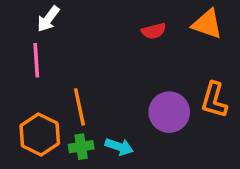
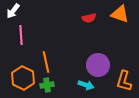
white arrow: (48, 19) -> (13, 11), moved
orange L-shape: (214, 100) -> (124, 81), moved
cyan arrow: (119, 147) -> (86, 85), moved

